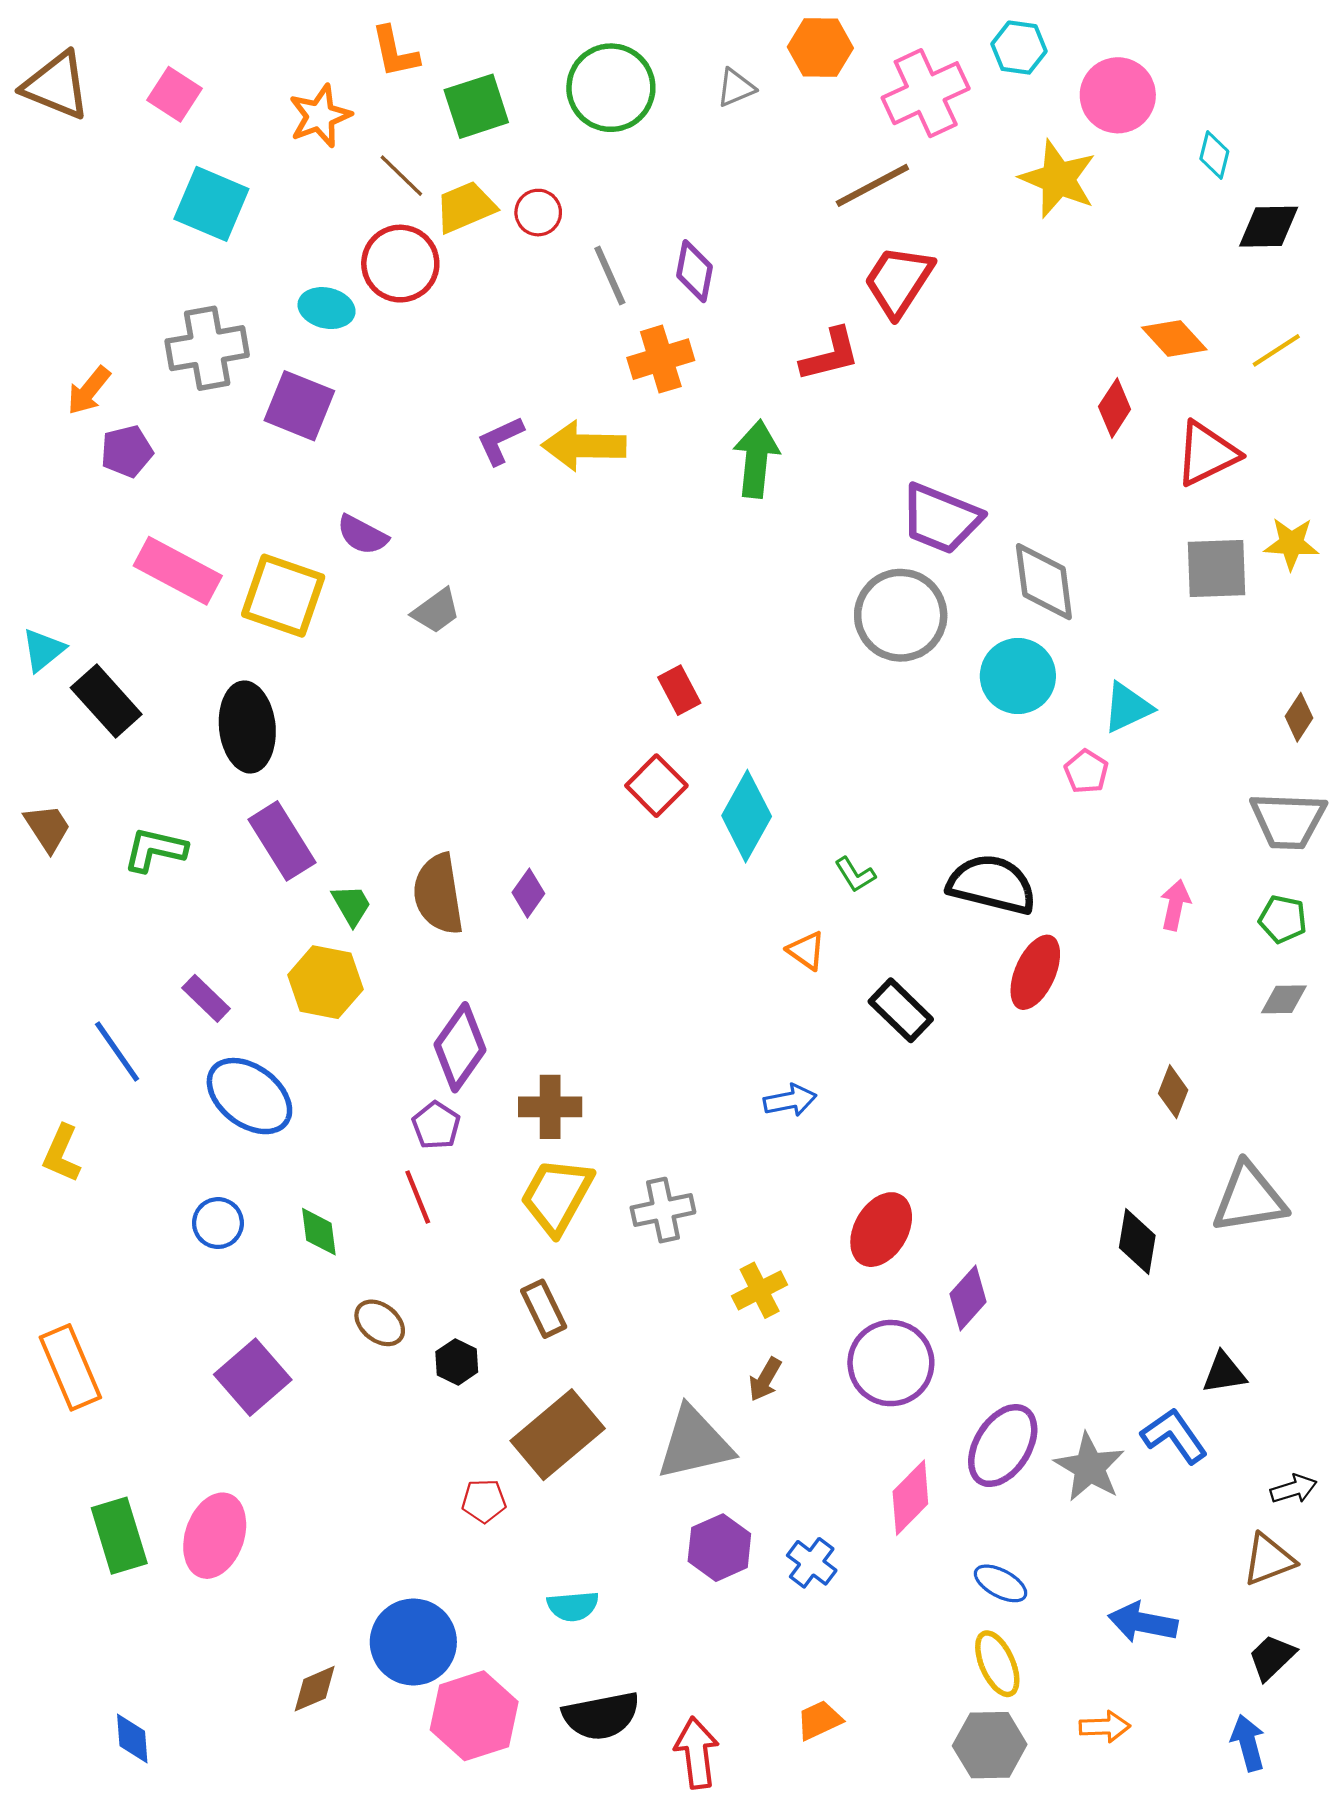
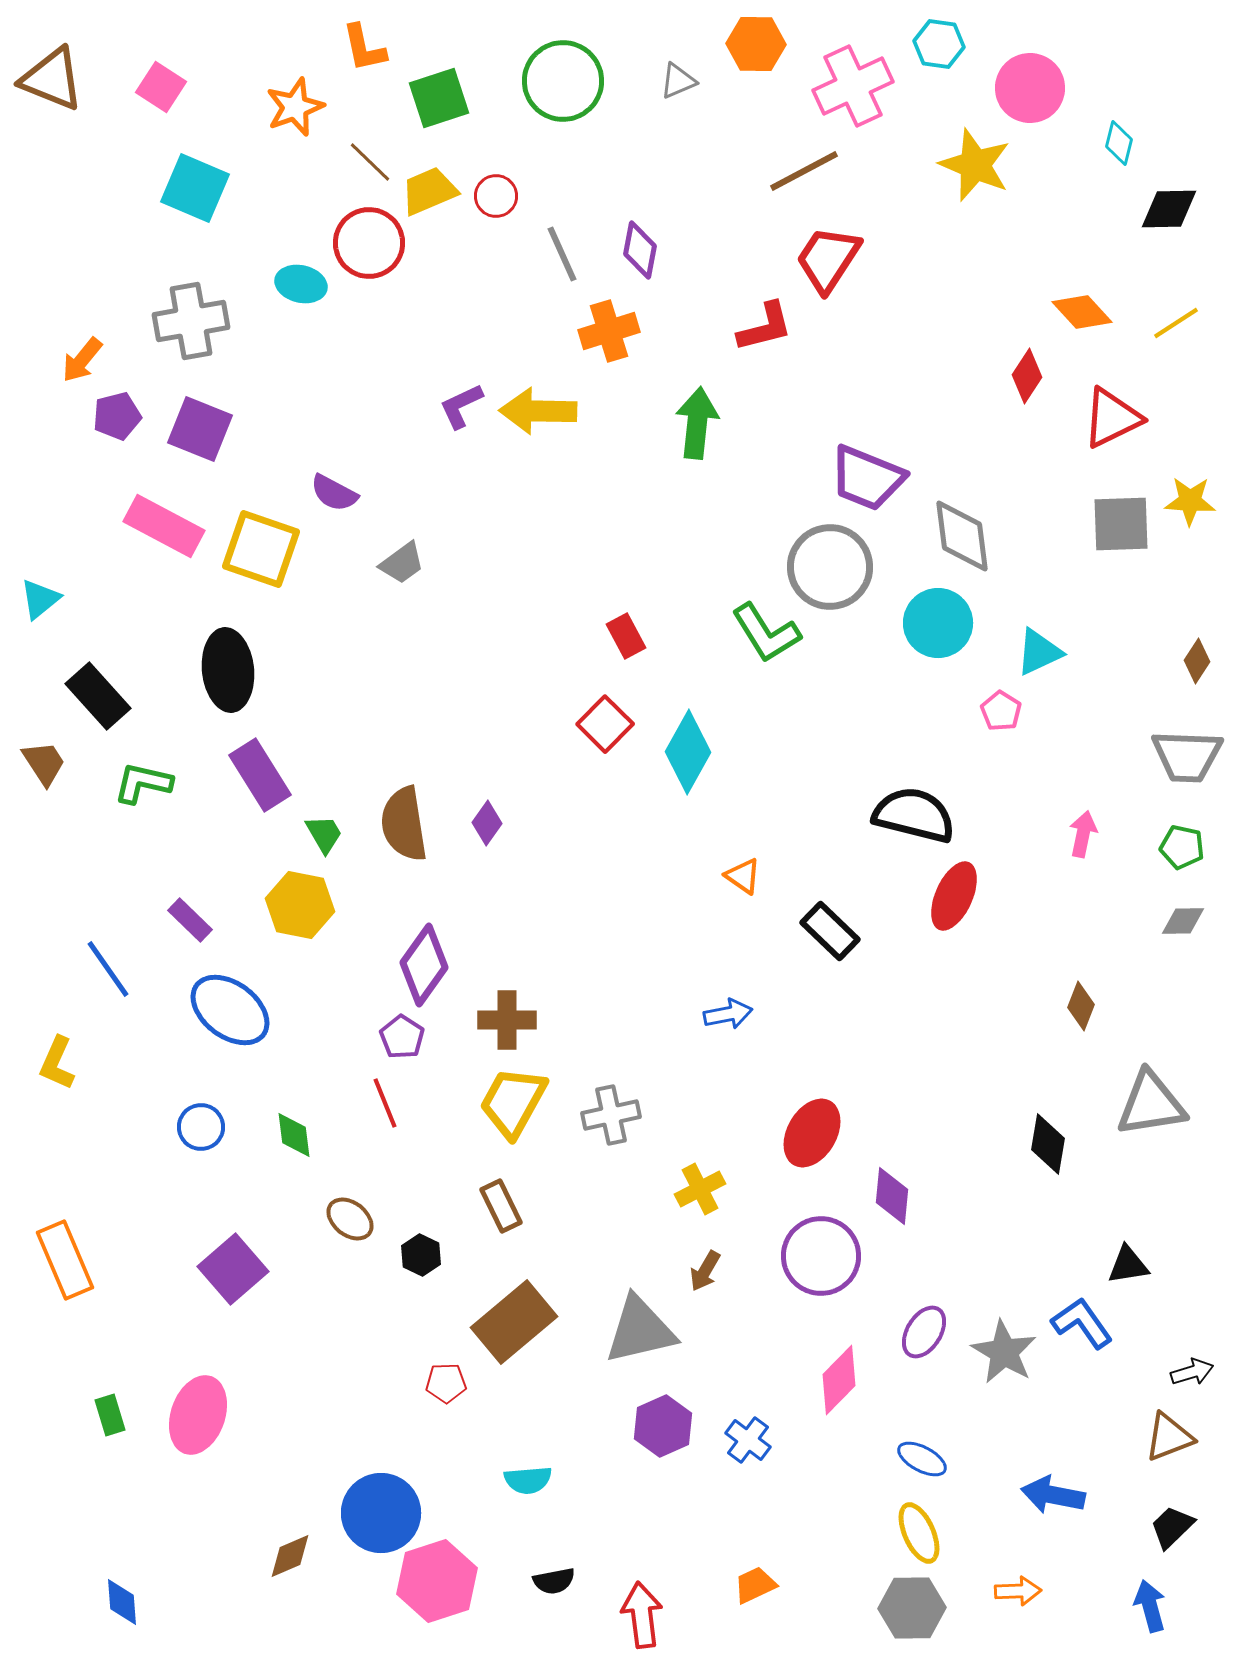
purple square: (299, 406) -> (200, 429), moved
black rectangle: (106, 701) -> (98, 696), moved
green L-shape: (855, 875) -> (766, 633), moved, size x1.8
purple diamond: (968, 1298) -> (892, 1196), turned -36
purple ellipse: (1003, 1446) -> (924, 1332), size x0.7
green rectangle: (119, 1536) -> (110, 1415), size x0.6
black semicircle: (601, 1716) -> (554, 1581), size x0.6

